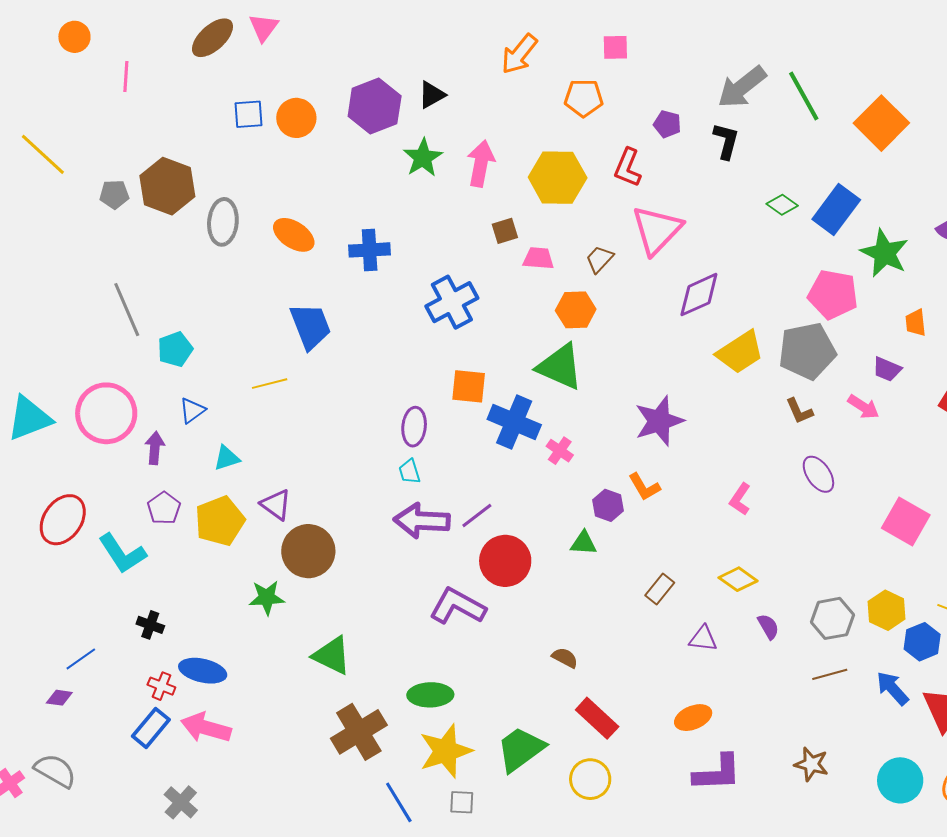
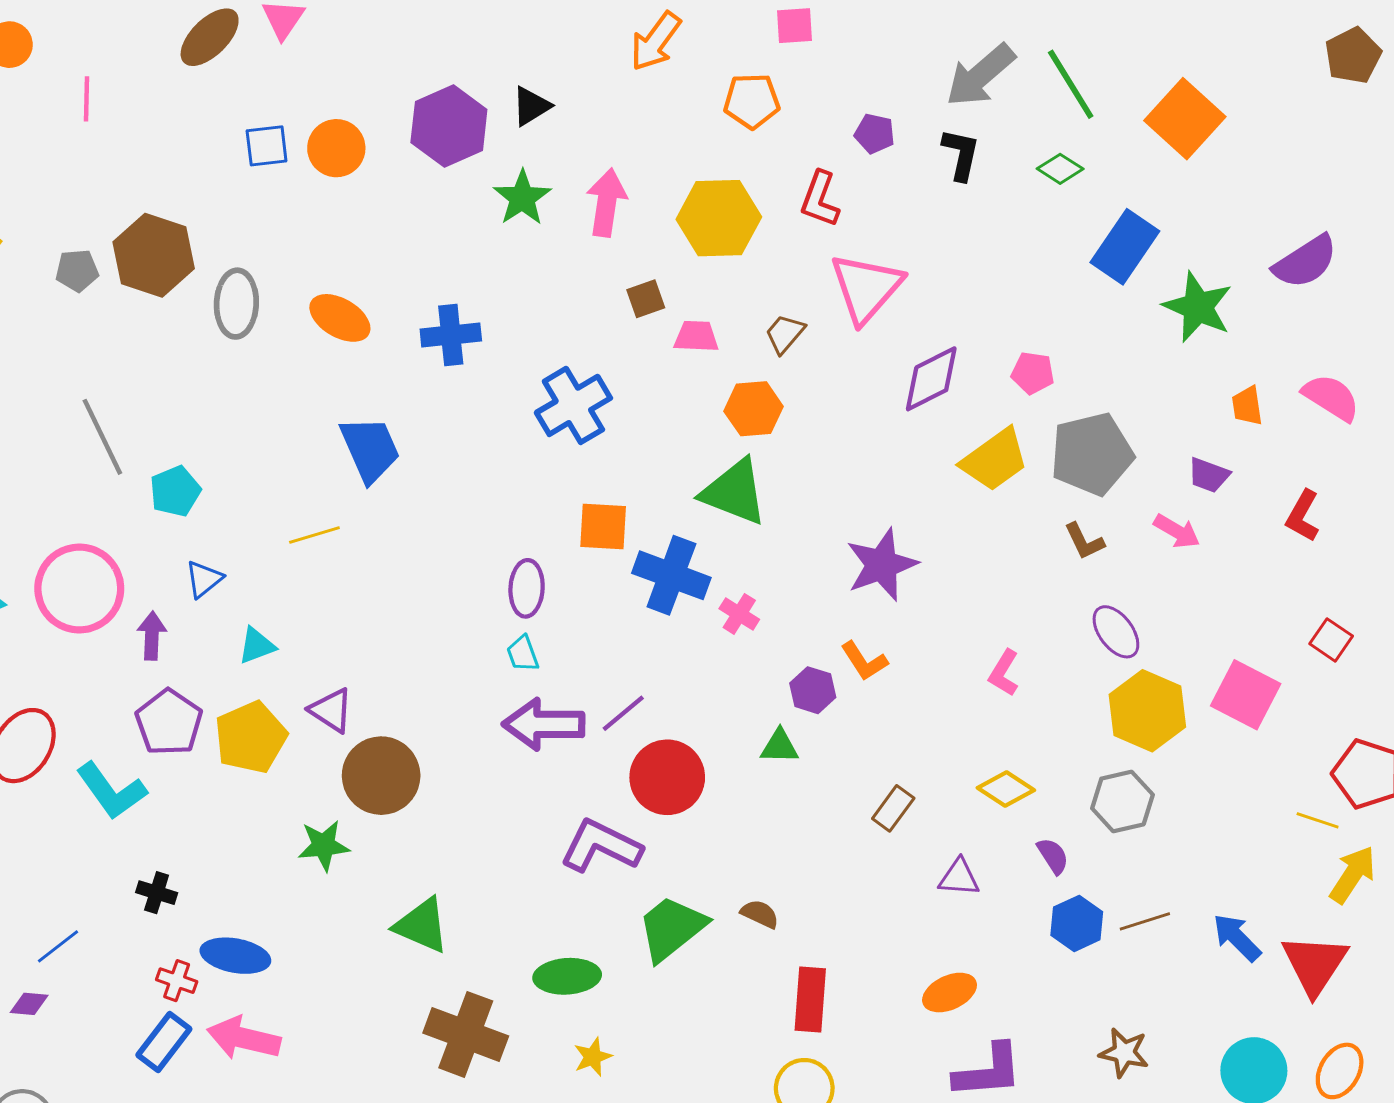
green diamond: (782, 205) -> (1060, 169), moved
pink pentagon: (833, 294) -> (1033, 373), moved, size x0.6
purple pentagon: (164, 508) -> (169, 722), size x1.4
yellow hexagon: (887, 610) -> (1147, 711), moved, size x1.4
gray hexagon: (832, 618) -> (1122, 802), moved
blue hexagon: (922, 642) -> (1077, 923), moved
red rectangle: (597, 718) -> (810, 1000), turned 54
brown cross: (359, 732) -> (466, 1034), turned -36
green trapezoid: (521, 749) -> (672, 928), moved
yellow star: (446, 751) -> (593, 1057), size x0.5

